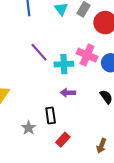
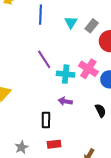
gray star: (29, 128) -> (21, 147), moved
red rectangle: (63, 140) -> (54, 144), turned 32

